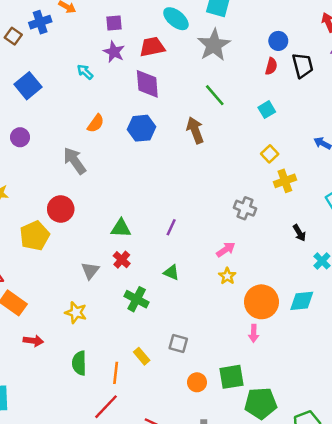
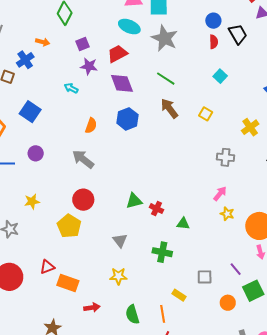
green line: (215, 95) -> (166, 79), moved
yellow square: (270, 154) -> (206, 114), moved
purple line: (171, 227) -> (236, 269), moved, turned -48
red cross: (122, 260) -> (156, 209), moved

